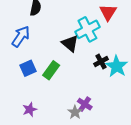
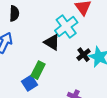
blue square: (28, 68) -> (29, 83), moved

